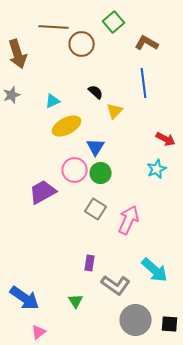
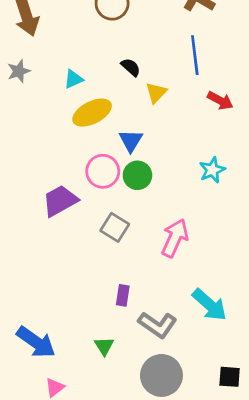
red arrow: (166, 139) -> (220, 101), moved
gray square: (96, 209) -> (115, 227), moved
gray circle: (136, 320) -> (161, 375), moved

